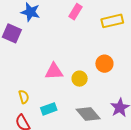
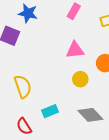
pink triangle: (54, 71) -> (75, 50), moved
yellow semicircle: (24, 97) -> (23, 87), moved, size x1.6

